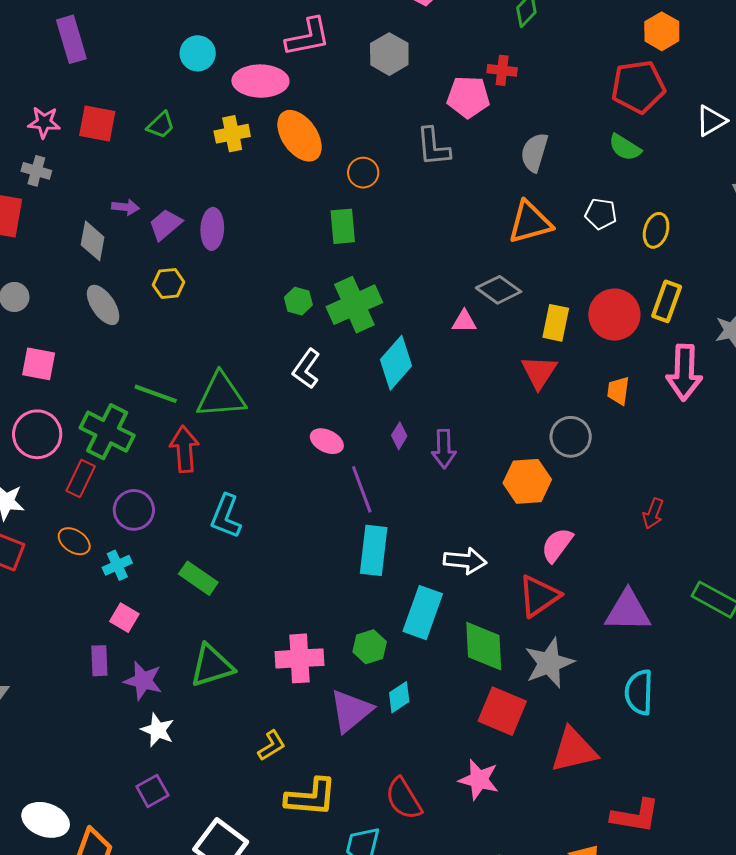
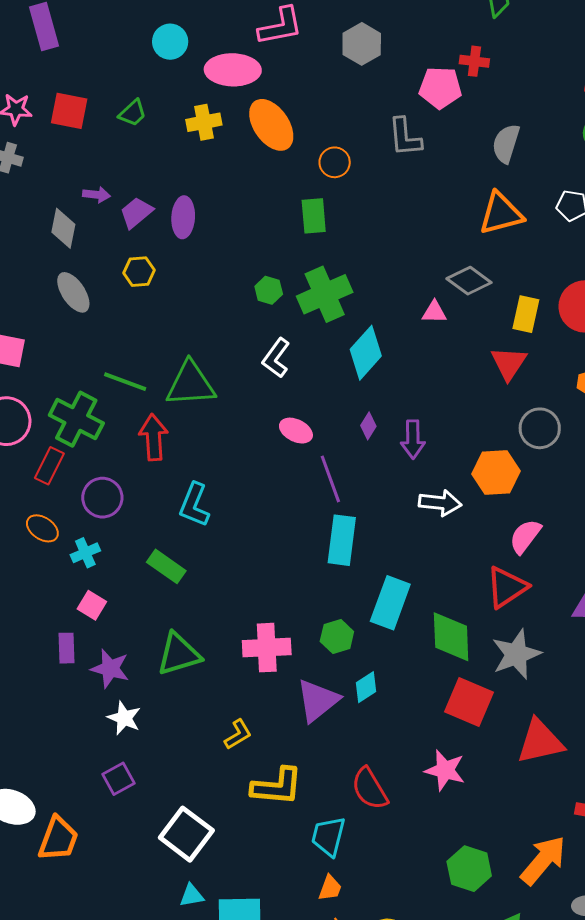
white arrow: (465, 561) -> (440, 503), moved

